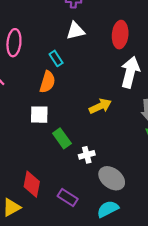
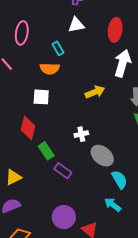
orange semicircle: (47, 82) -> (50, 69), turned 72
green rectangle: (62, 138) -> (46, 151), moved
red diamond: (32, 184) -> (28, 128), moved
cyan semicircle: (108, 209) -> (119, 180), moved, turned 84

